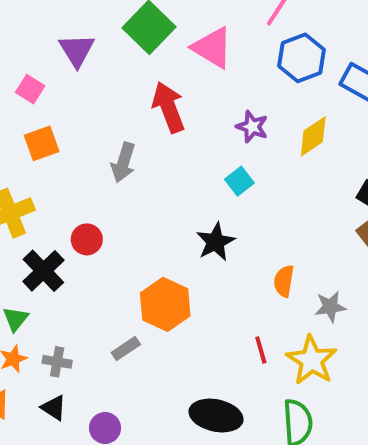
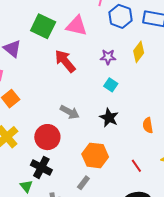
gray arrow: (123, 163) -> (70, 112), moved, turned -60
red circle: (87, 239) -> (47, 137), size x1.6
black cross: (43, 271) -> (41, 167), moved
red line: (261, 350) -> (136, 166), moved

